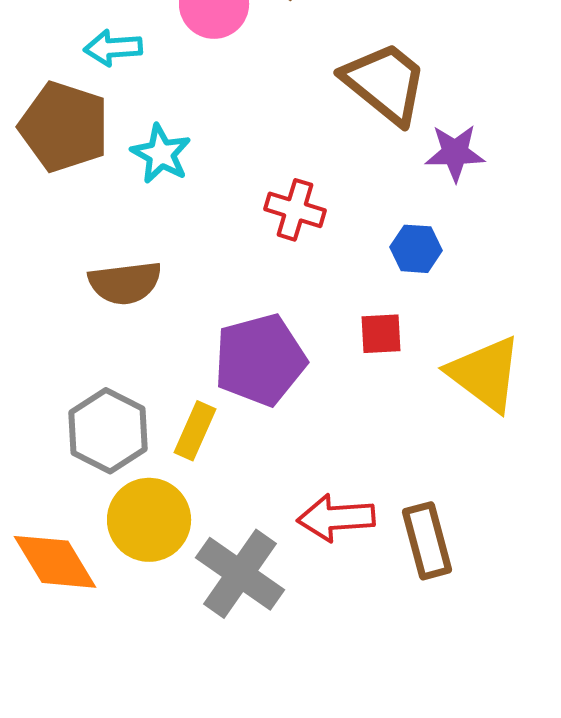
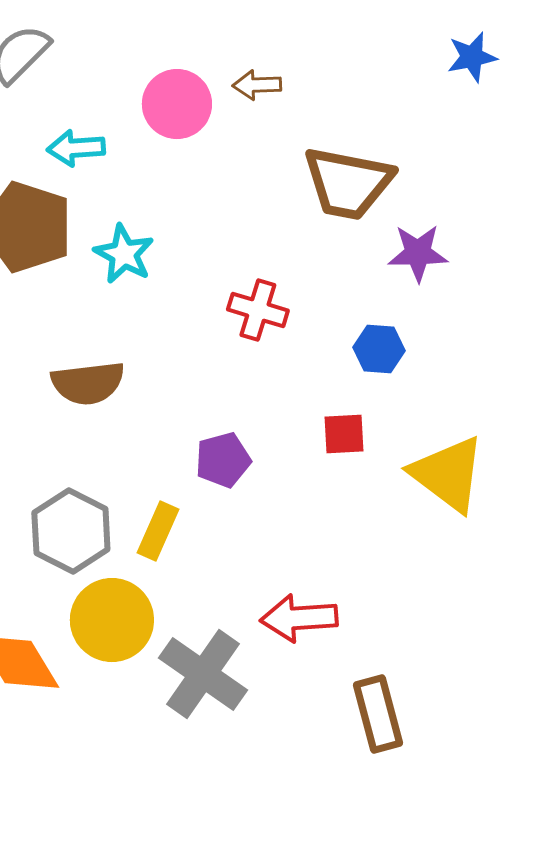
brown trapezoid: (385, 83) -> (348, 183), turned 152
purple pentagon: (260, 360) -> (223, 460), size x0.6
brown rectangle: (427, 541) -> (378, 714), moved

